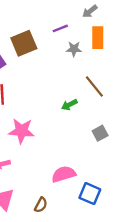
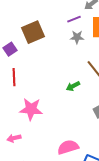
purple line: (60, 28) -> (74, 19), moved

